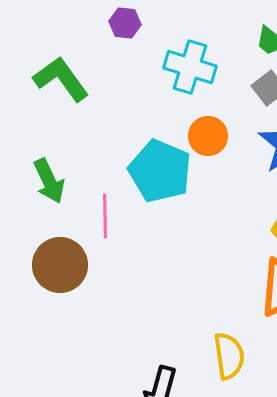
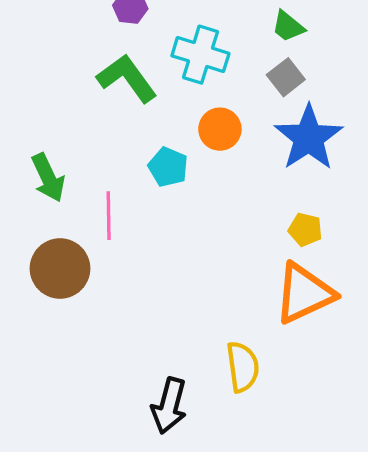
green L-shape: (61, 79) -> (127, 78), moved
cyan pentagon: (160, 171) -> (168, 167), size x0.6

